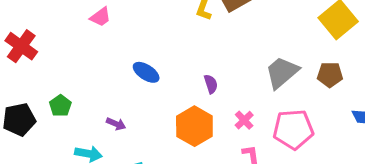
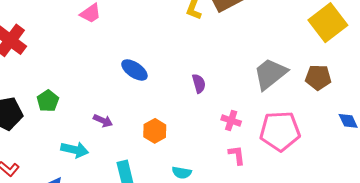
pink cross: (244, 120) -> (231, 121), turned -30
orange hexagon: (194, 126) -> (155, 131), moved, size x0.6

